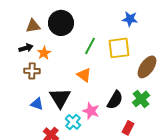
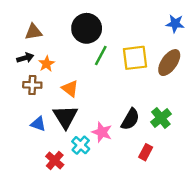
blue star: (130, 19) -> (175, 24), moved
black circle: (61, 23) -> (87, 28), moved
brown ellipse: (147, 67) -> (169, 63), moved
orange triangle: (84, 75) -> (70, 89), moved

